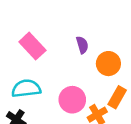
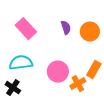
orange circle: (108, 64) -> (90, 32), moved

